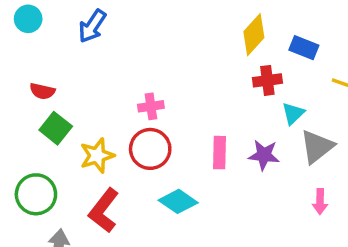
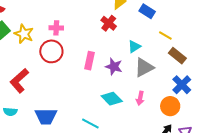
red cross: (267, 80) -> (109, 23), moved, turned 35
yellow star: (97, 156) -> (24, 34), moved, turned 30
cyan diamond: (178, 201) -> (112, 99), moved

